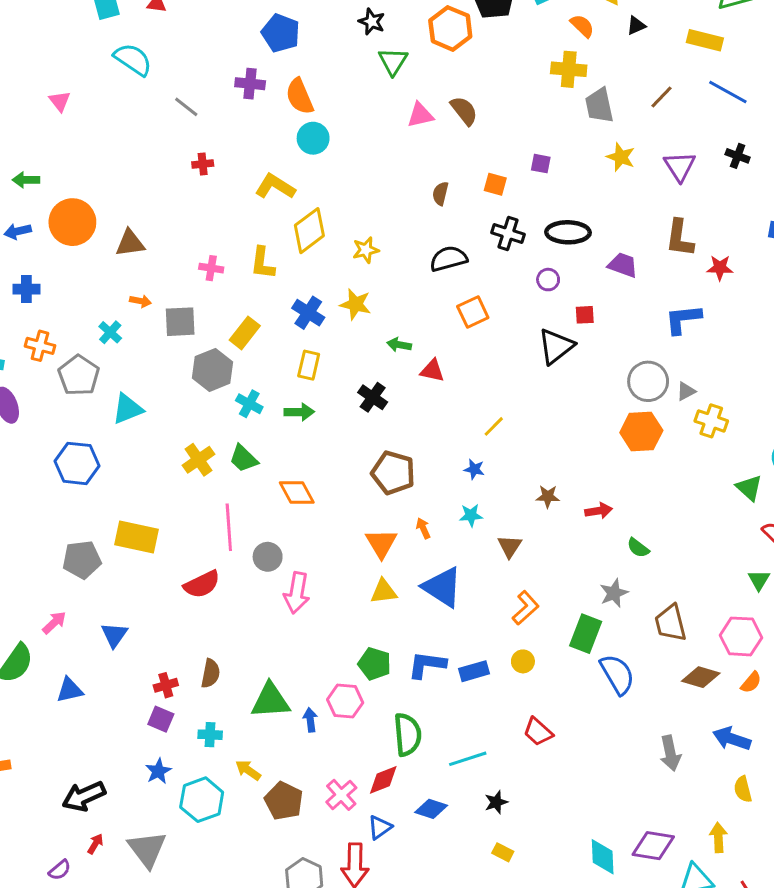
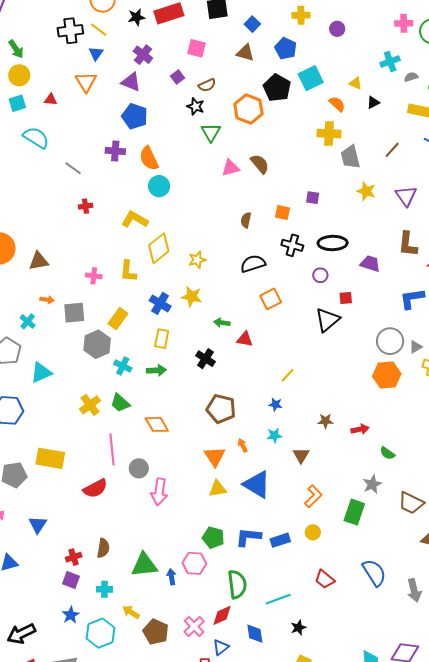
brown trapezoid: (671, 623) -> (411, 503), turned -48
blue semicircle: (617, 674) -> (374, 573), moved
blue diamond: (431, 809) -> (255, 634), turned 65

